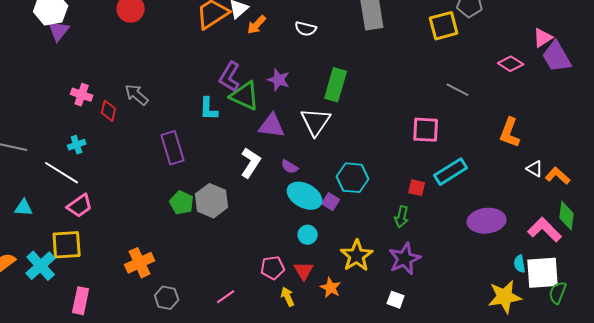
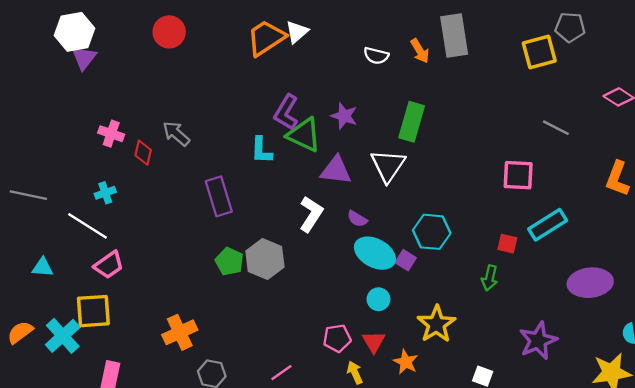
orange arrow: (257, 25) -> (420, 51), moved, turned -75
purple star: (405, 259) -> (538, 341), moved

